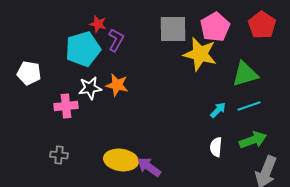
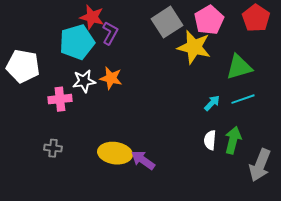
red star: (98, 24) -> (92, 17), size x1.4
gray square: (173, 29) -> (167, 22), turned -32
white pentagon: (29, 73) -> (23, 66), size x1.4
green arrow: (253, 140) -> (233, 140), moved, turned -56

